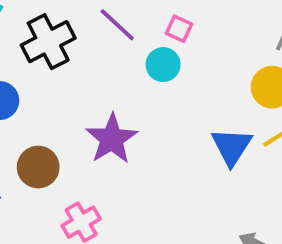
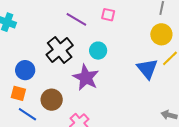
black cross: (48, 42) -> (60, 50), moved
cyan circle: (163, 65) -> (98, 51), moved

